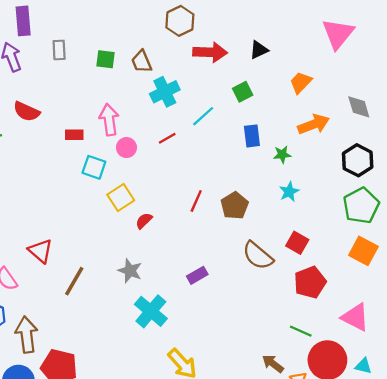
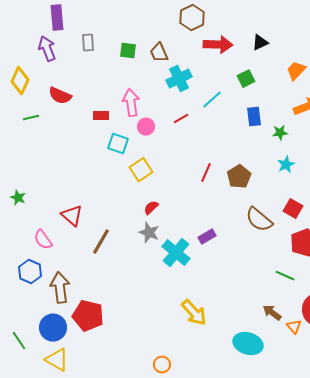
red semicircle: (144, 221) -> (151, 208), moved
cyan cross: (151, 311) -> (176, 253), moved
green line: (301, 331) -> (285, 276), moved

